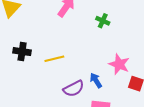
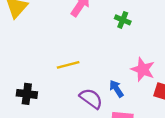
black cross: (22, 52) -> (27, 94), moved
purple semicircle: (74, 89) -> (91, 99), turned -115

